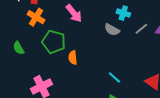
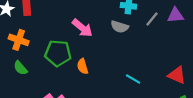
pink arrow: (74, 13) -> (82, 28), moved
orange cross: (36, 17) -> (19, 40), moved

